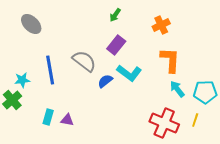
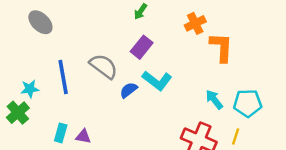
orange L-shape: (170, 60) -> (221, 47), moved

